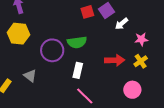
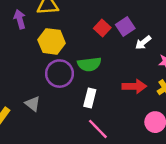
red square: (87, 12) -> (102, 28), turned -32
yellow hexagon: (18, 34) -> (52, 41), moved

